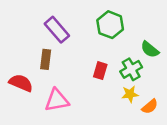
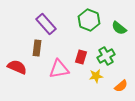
green semicircle: (150, 49) -> (119, 28), moved
yellow star: (130, 94) -> (96, 76), moved
pink triangle: (57, 100) -> (59, 69), moved

